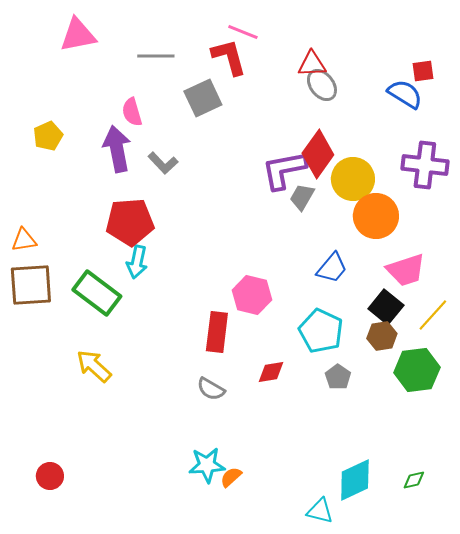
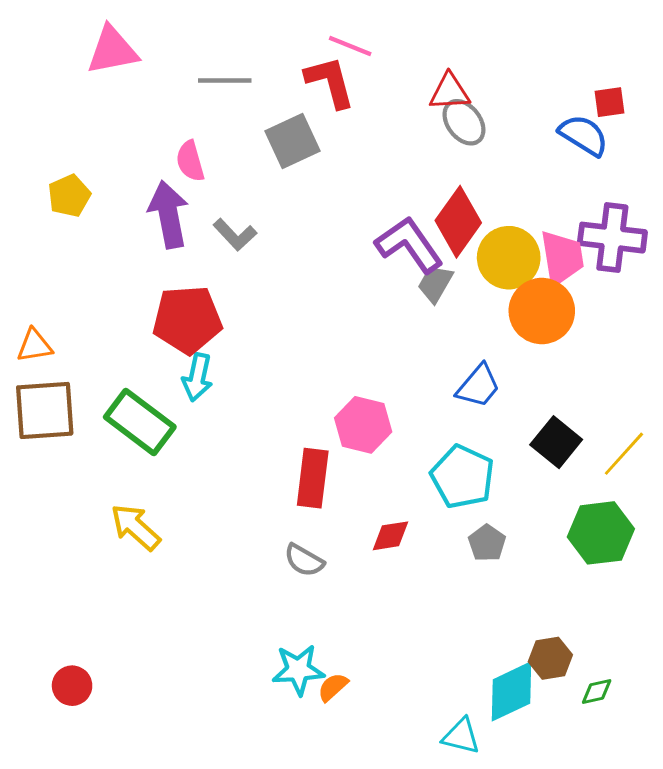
purple L-shape: (284, 170) -> (409, 245), turned 66
pink trapezoid: (406, 270) -> (562, 258), moved, turned -81
brown hexagon: (382, 336) -> (550, 658), moved

